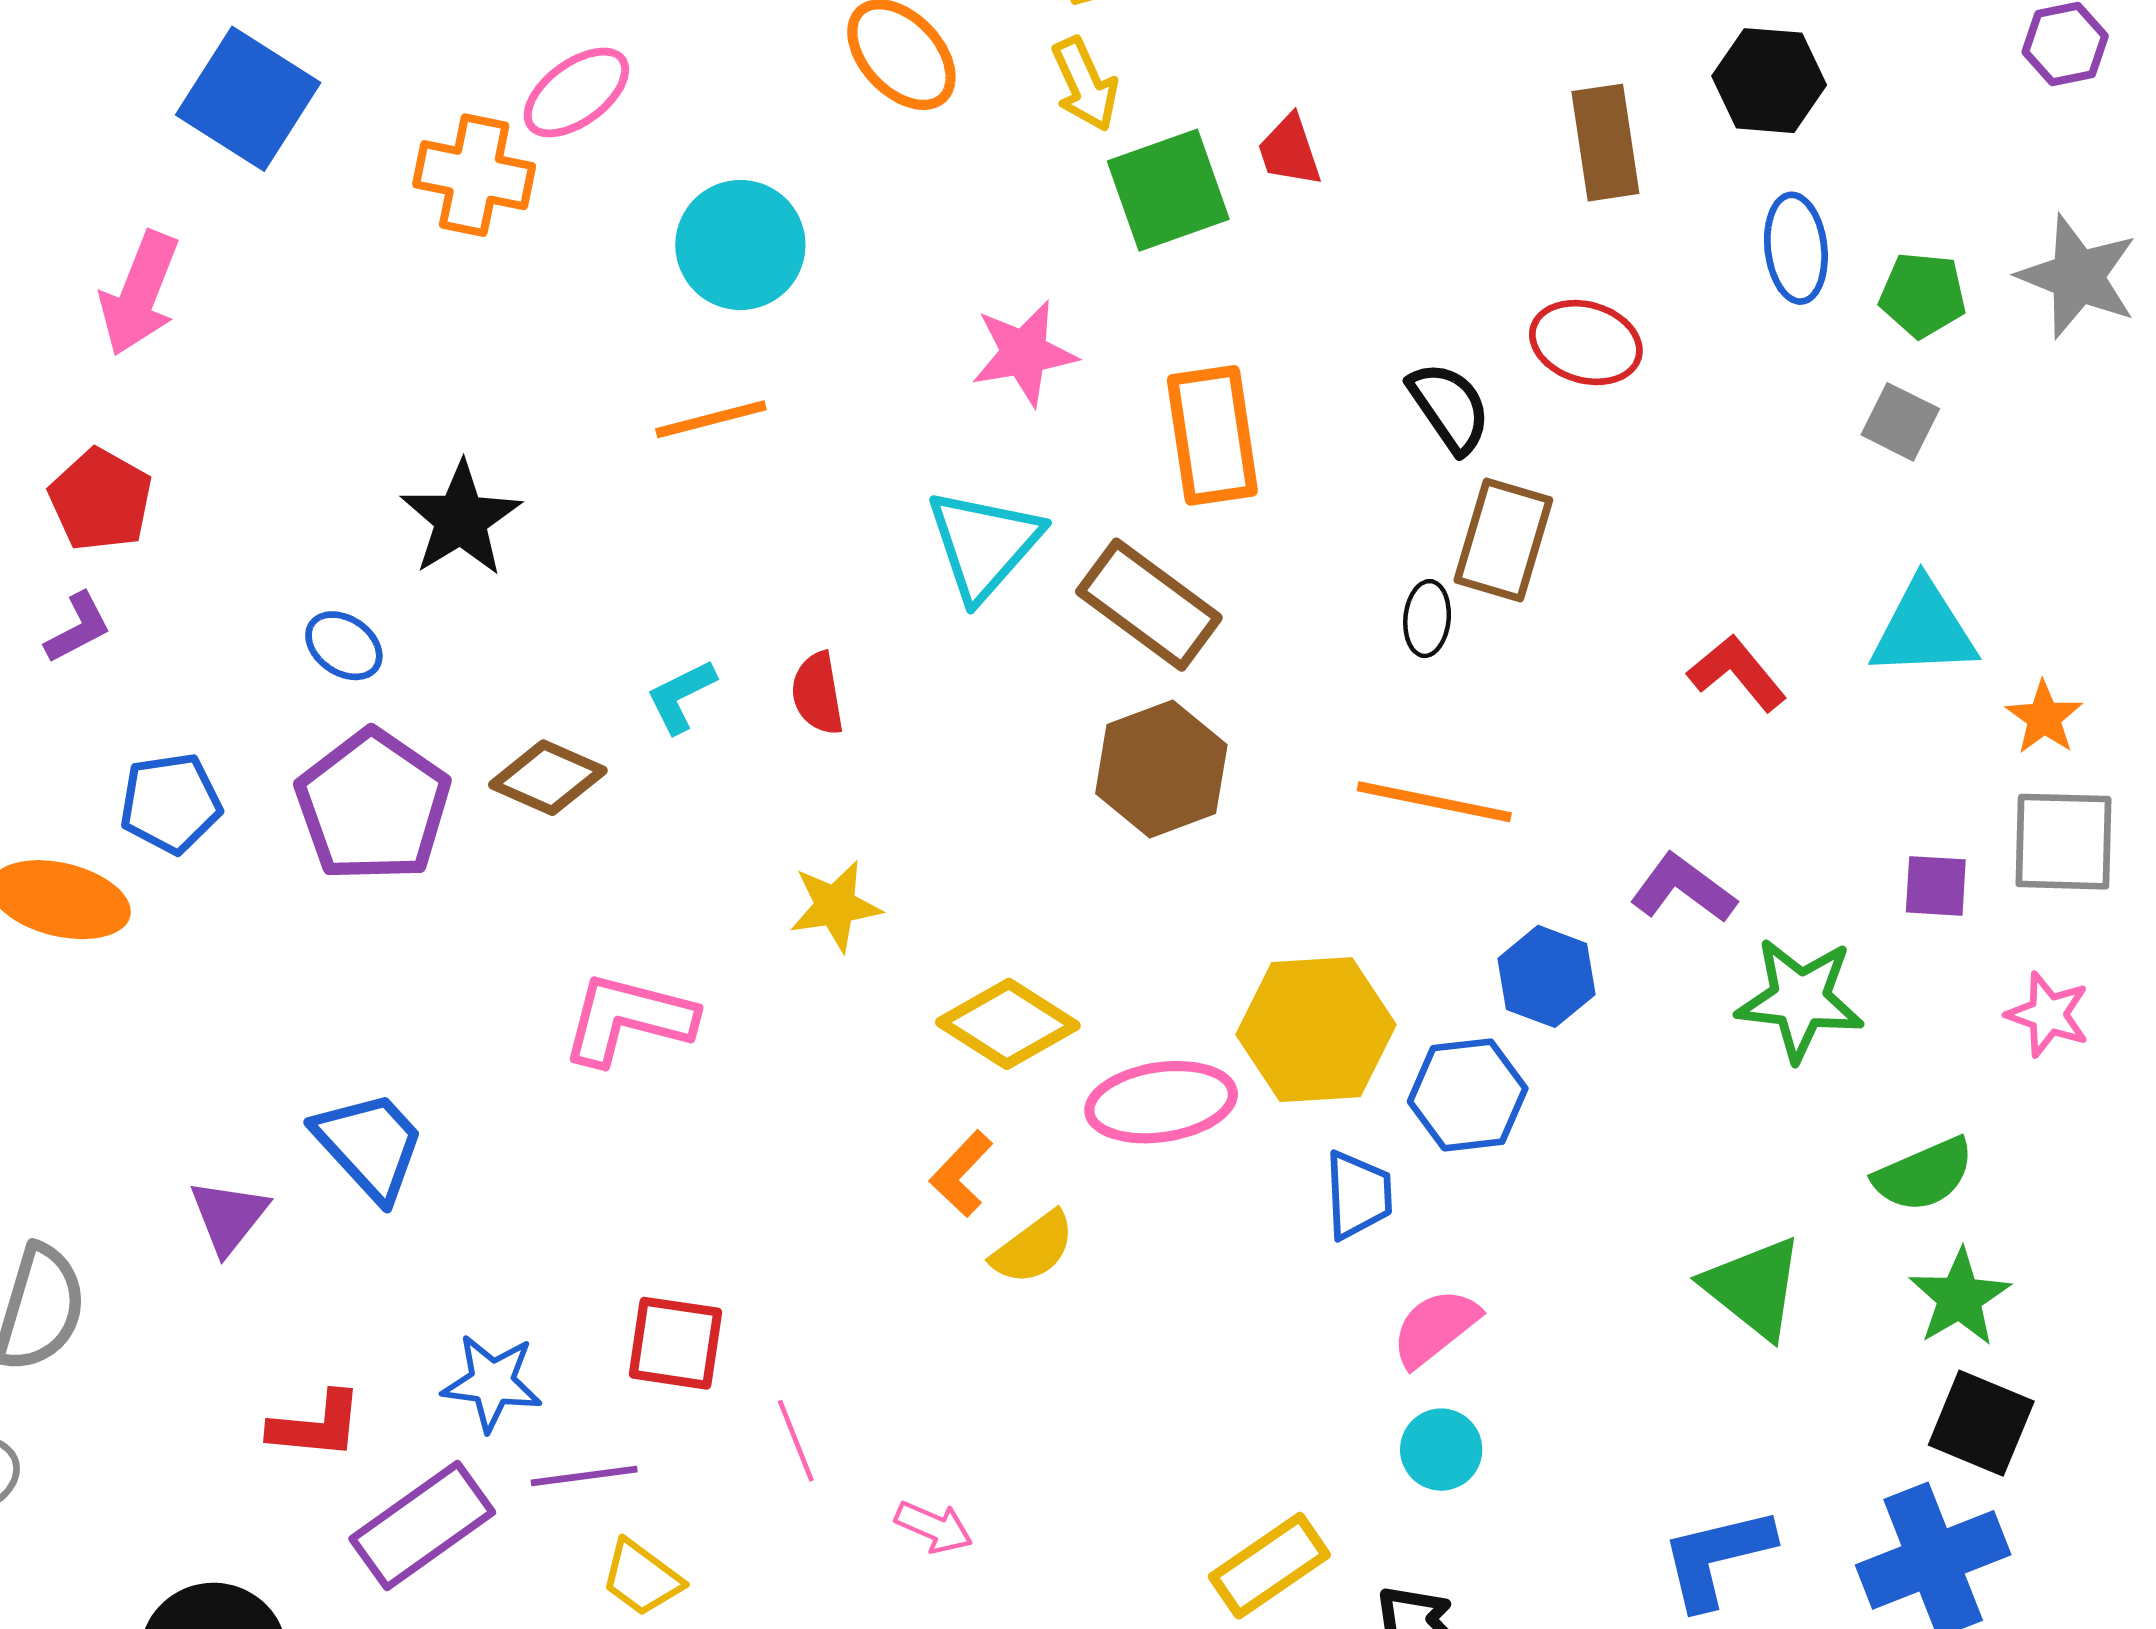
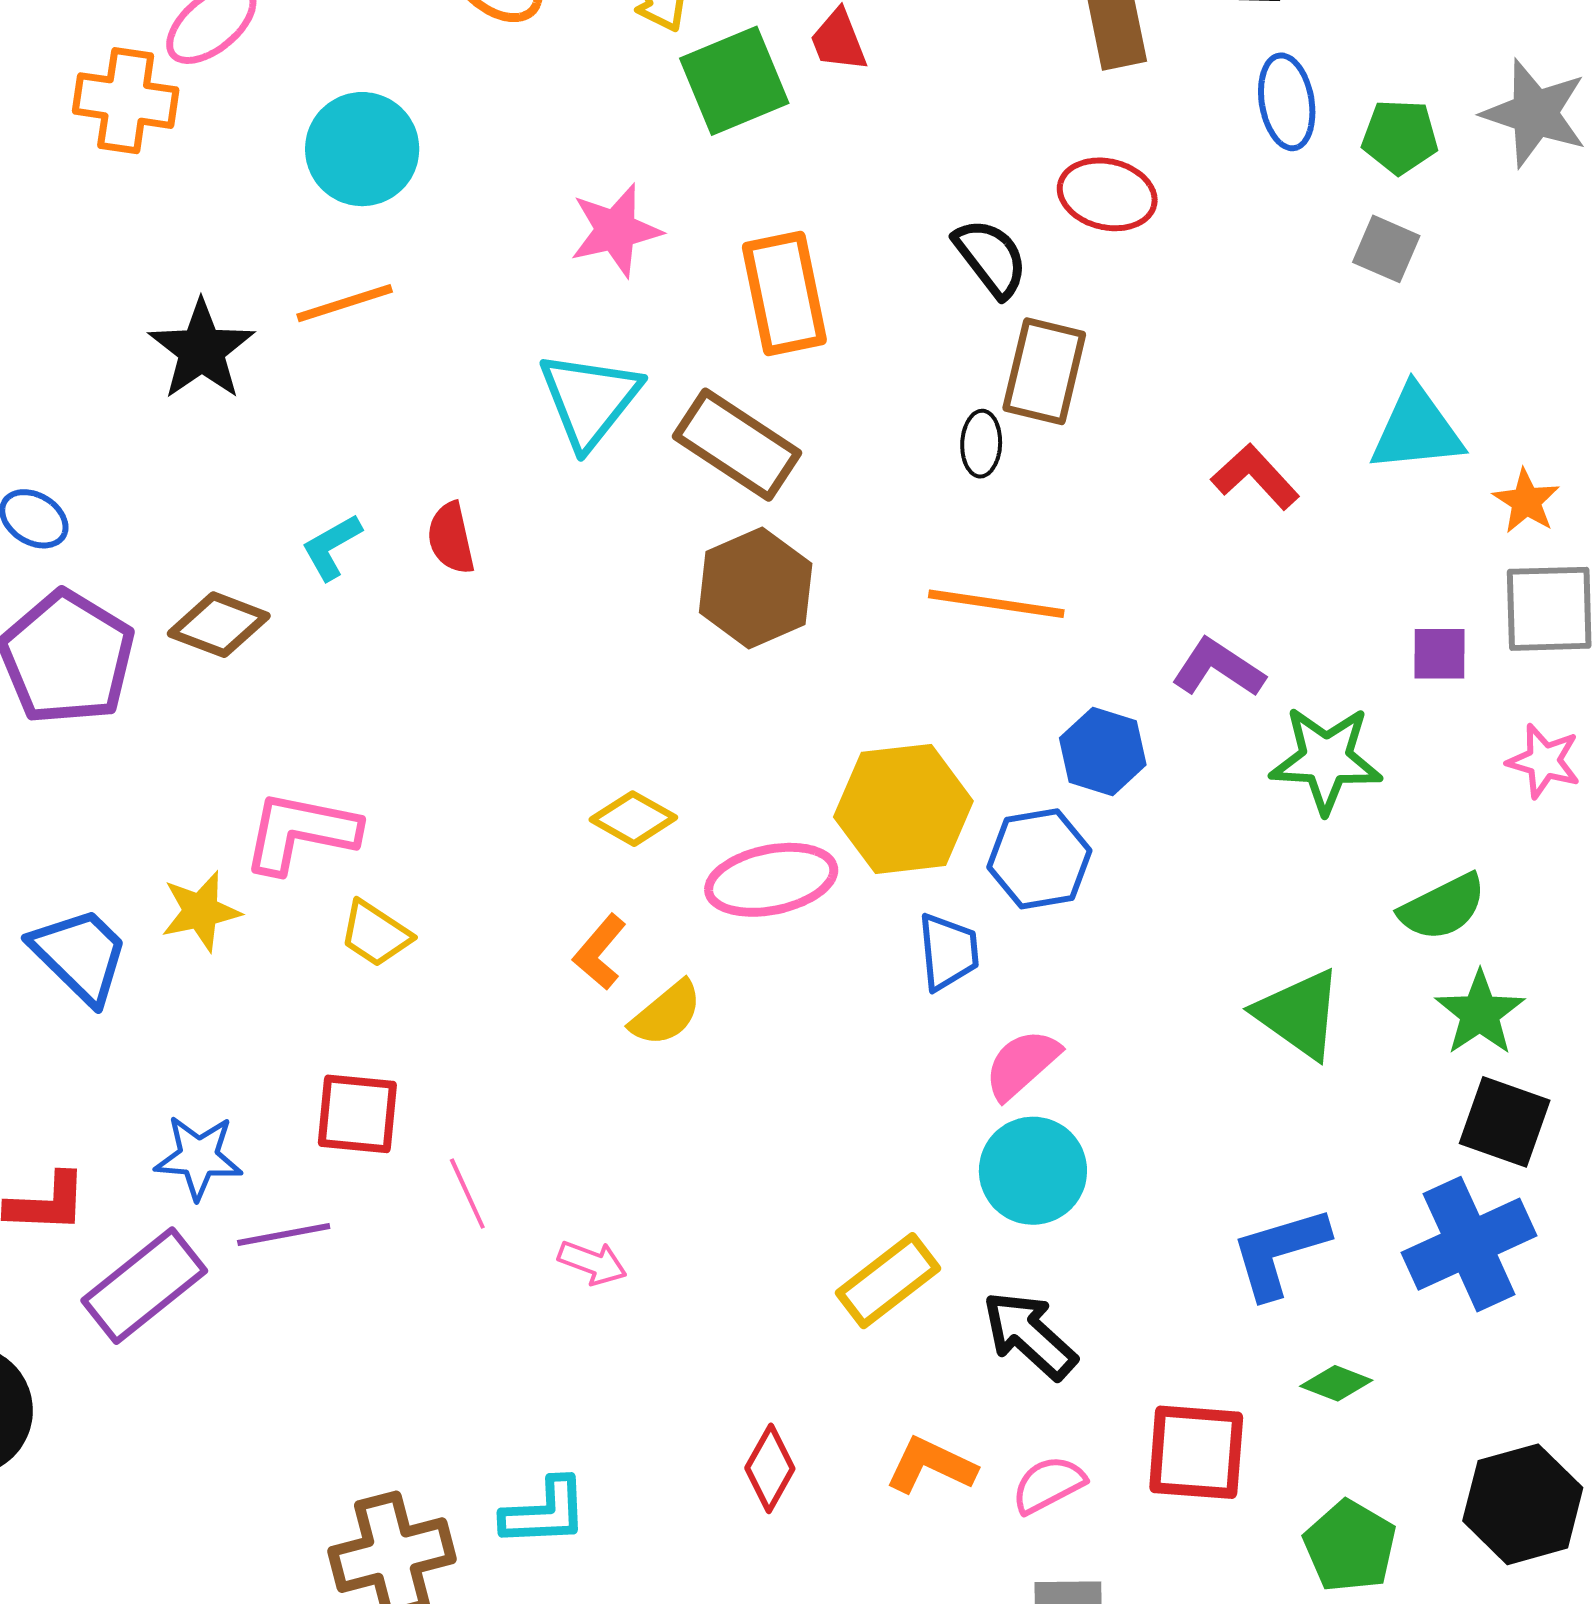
black star: (461, 519) -> (202, 350), moved
yellow star: (835, 906) -> (201, 911), moved
yellow diamond: (1008, 1024) -> (633, 819), size x0.7
cyan circle: (1441, 1450) -> (1033, 1171), size x1.5
yellow trapezoid: (642, 1578) -> (375, 934), moved

